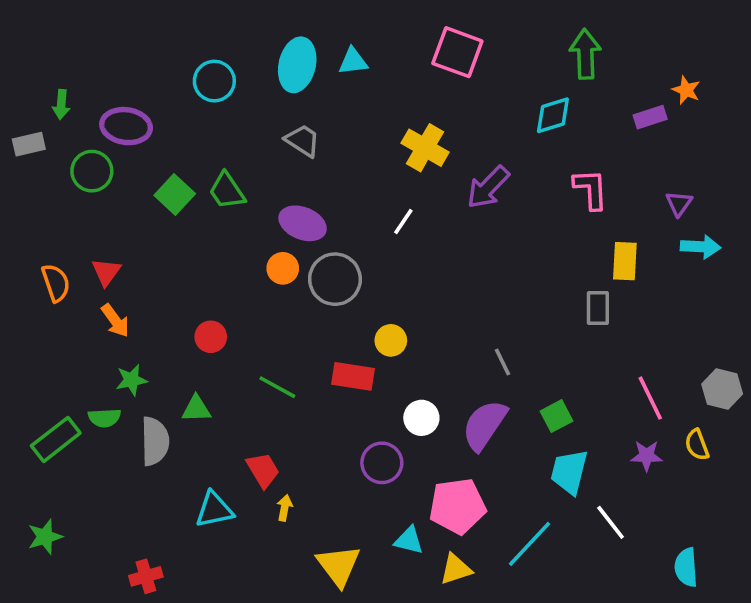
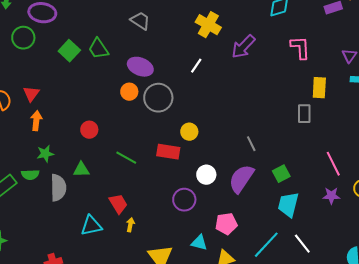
orange arrow: (115, 321) -> (36, 121), turned -138
pink pentagon: (457, 506) -> (226, 224), size x0.7
white line: (611, 522) -> (302, 244), moved

